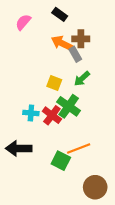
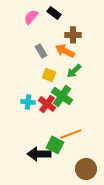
pink semicircle: (23, 22) -> (31, 17), moved
orange arrow: (62, 43) -> (65, 51), moved
gray rectangle: (75, 54) -> (41, 51), moved
black arrow: (19, 148) -> (39, 154), moved

